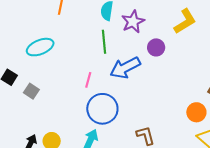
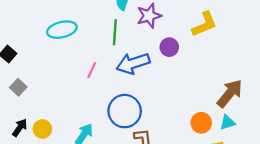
cyan ellipse: (40, 47) -> (62, 30), moved
gray square: (31, 91) -> (18, 87), moved
blue circle: (102, 109) -> (125, 111), moved

